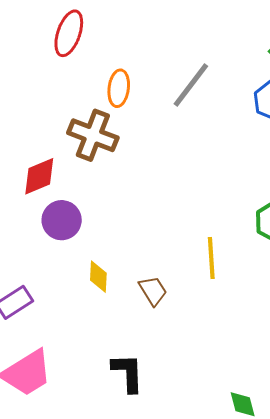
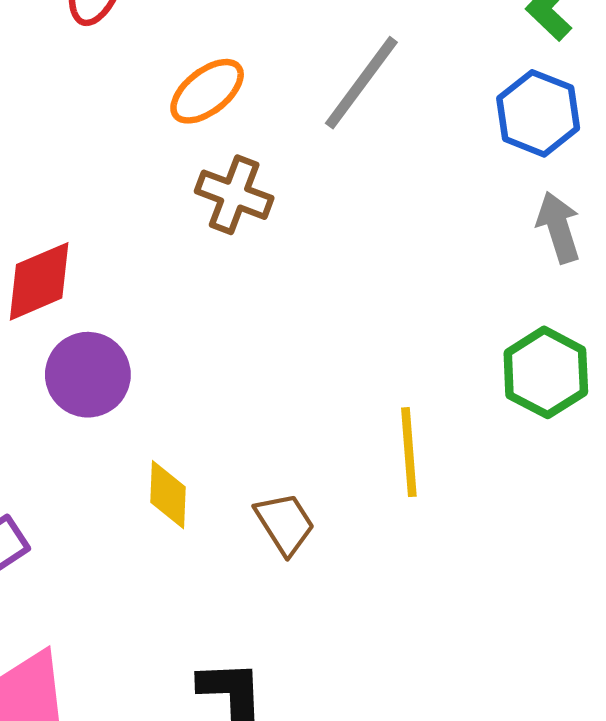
orange ellipse: (119, 88) -> (207, 91), turned 45
brown cross: (93, 135) -> (234, 195), moved, size x0.7

